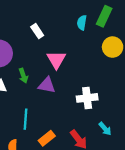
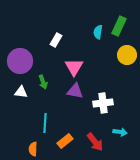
white rectangle: (37, 31) -> (56, 40), turned 64
purple triangle: (47, 85) -> (75, 91), moved
cyan arrow: (105, 129) -> (120, 132), turned -40

